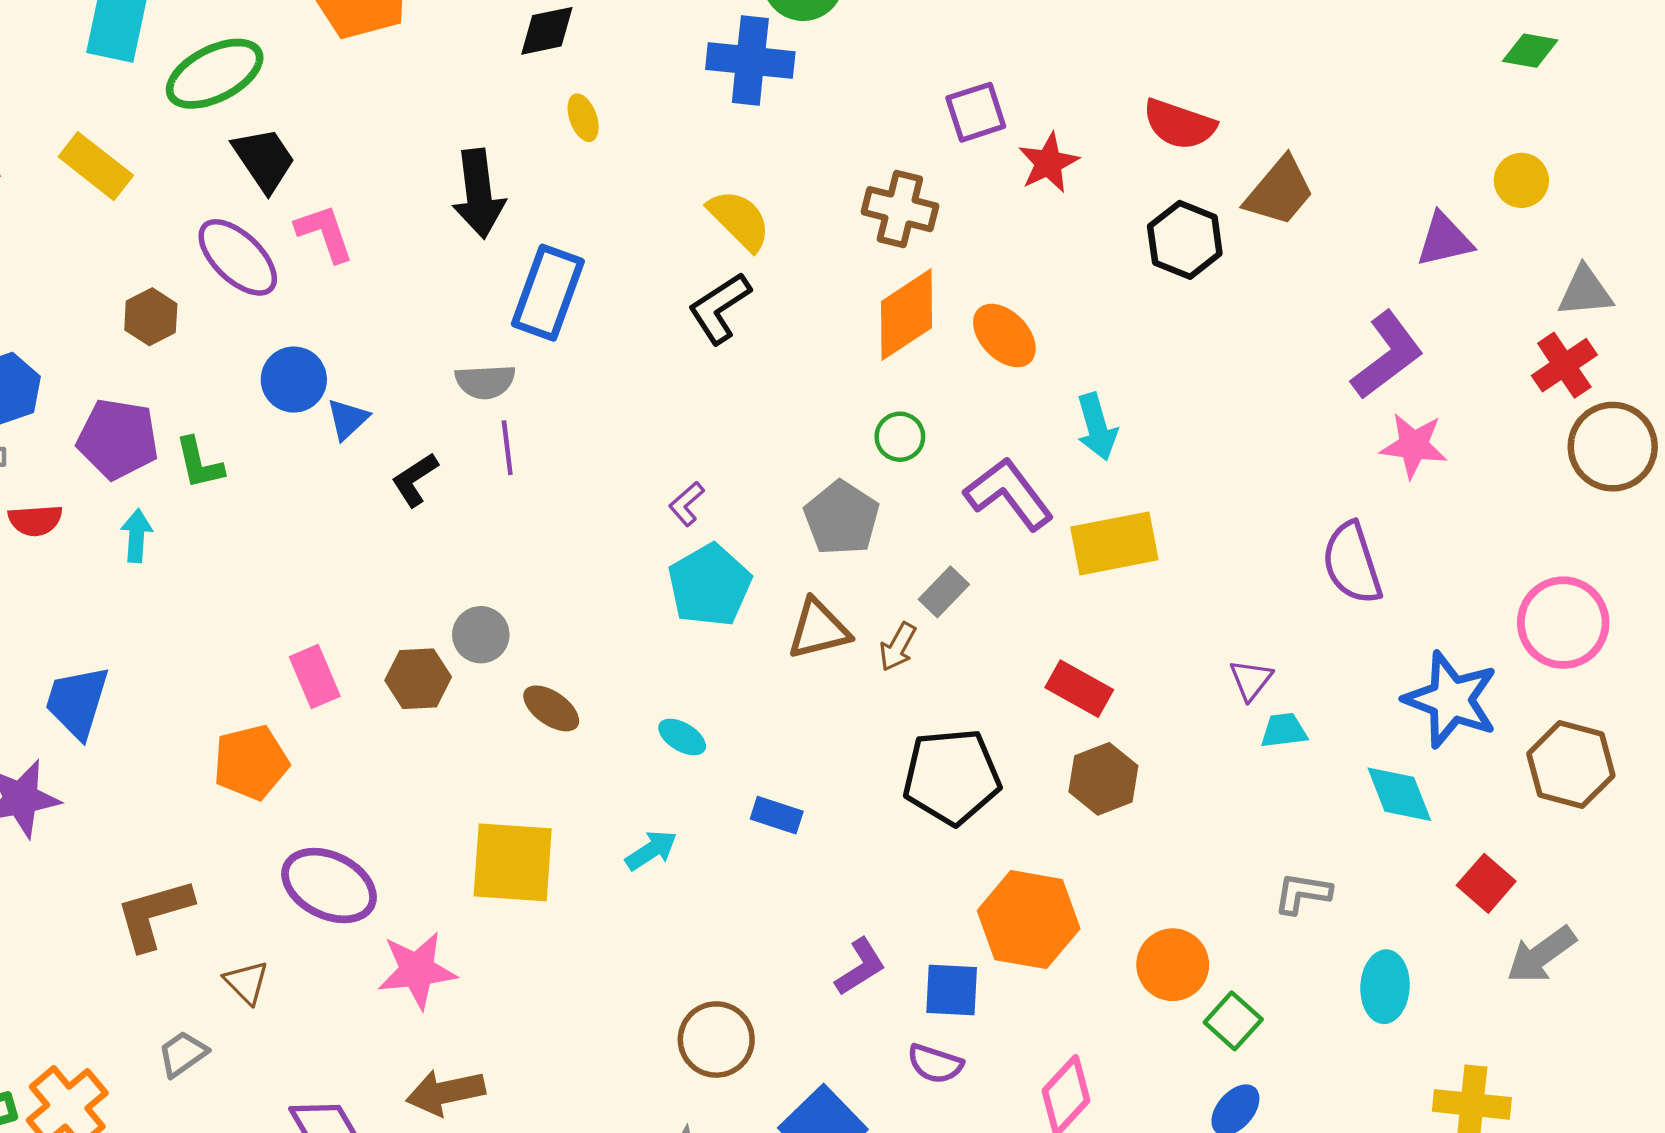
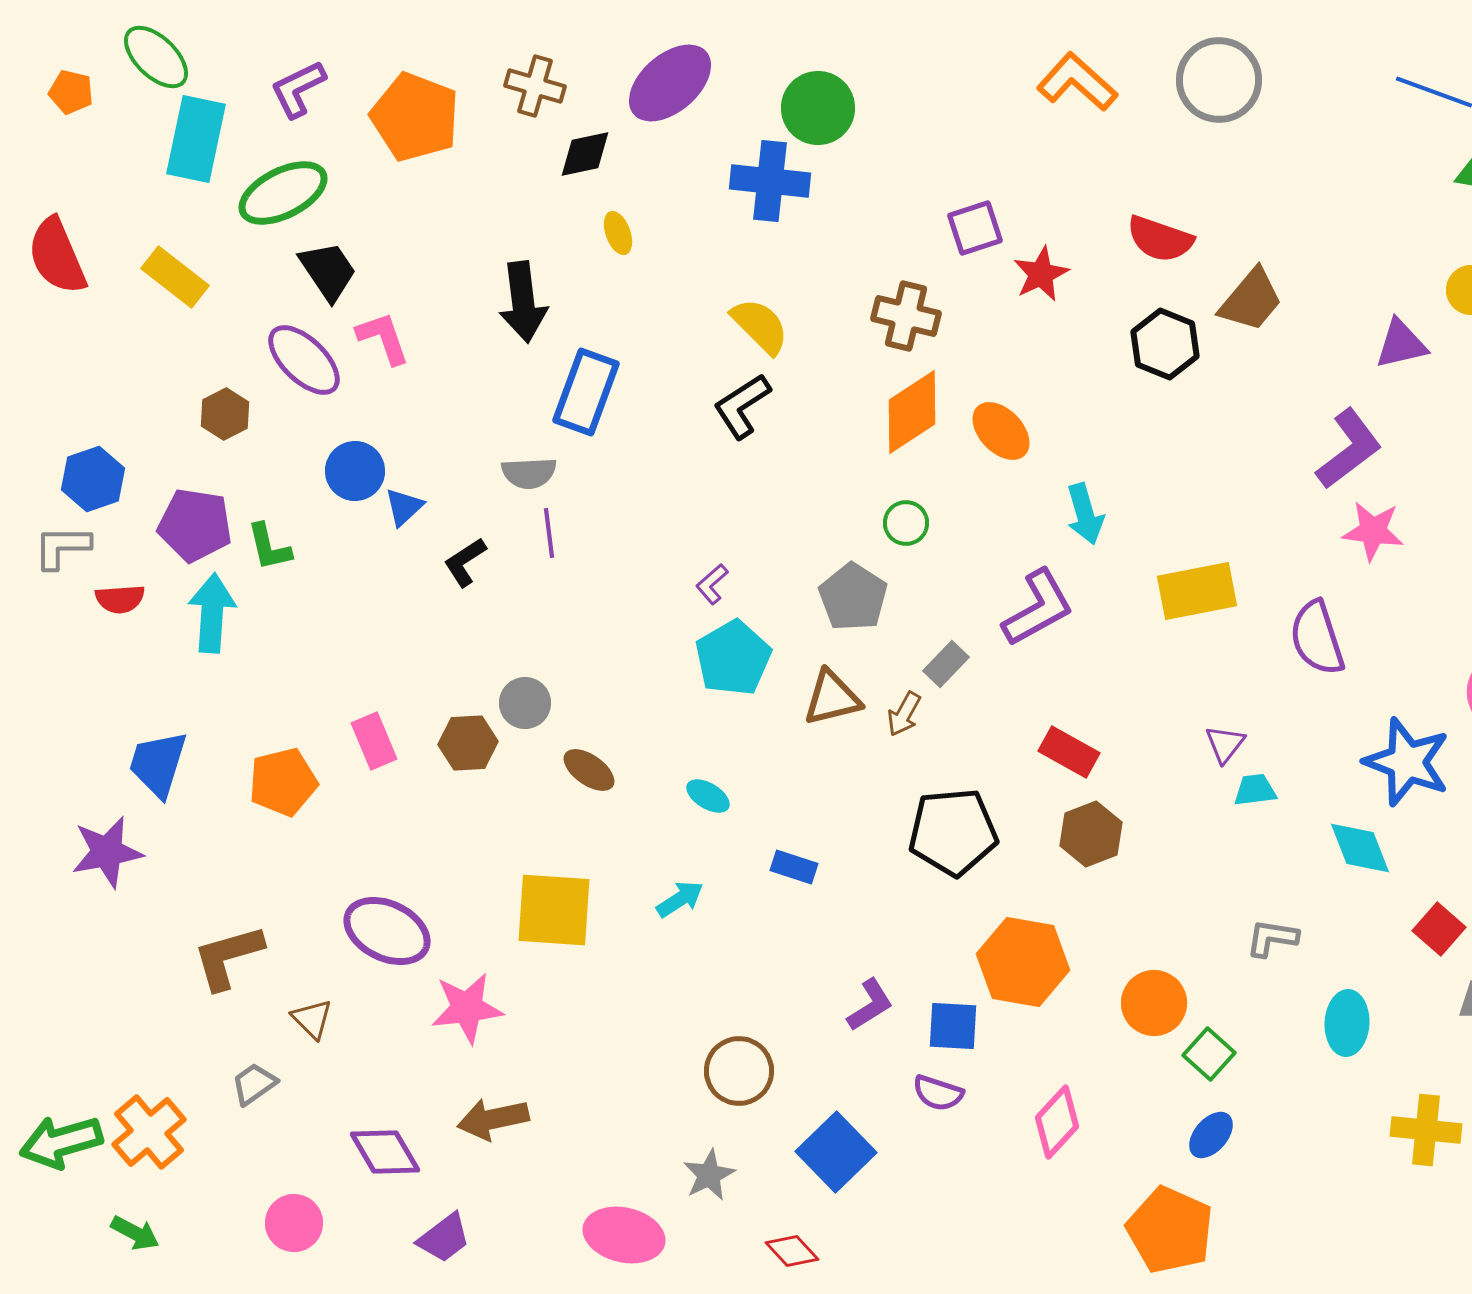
purple L-shape: (1009, 494) -> (1038, 608), moved, turned 98
cyan arrow: (137, 536) -> (212, 613), size x1.6
yellow rectangle: (1114, 543) -> (1197, 591), moved
orange pentagon: (251, 762) -> (283, 782), moved

